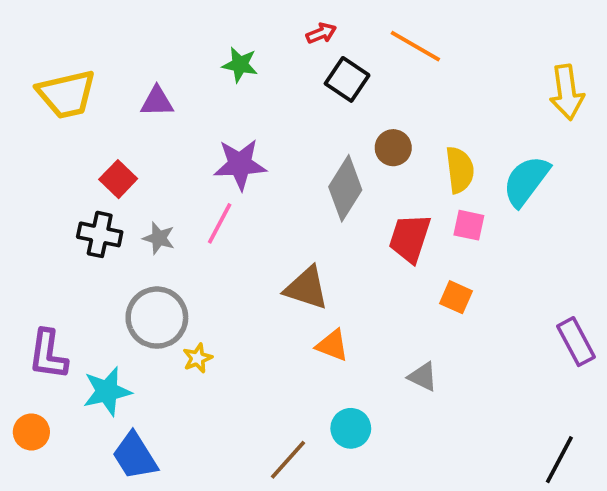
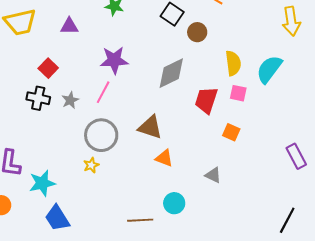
brown circle: (393, 148) -> (197, 32), moved
gray diamond: (345, 188) -> (171, 73), turned 32
gray star: (159, 238) -> (70, 100), turned 30
gray circle: (157, 318) -> (101, 135), moved
brown line: (288, 460) -> (140, 220), turned 45

